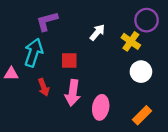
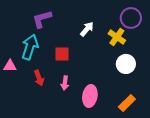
pink arrow: (73, 93) -> (65, 83), size x0.6

